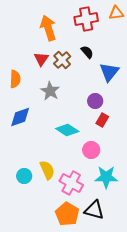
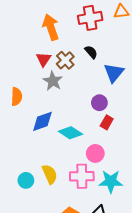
orange semicircle: (15, 79) -> (17, 97), moved
gray star: (50, 91) -> (53, 81), moved
blue diamond: (20, 117) -> (42, 121), moved
pink cross: (71, 183) -> (82, 176), moved, turned -30

